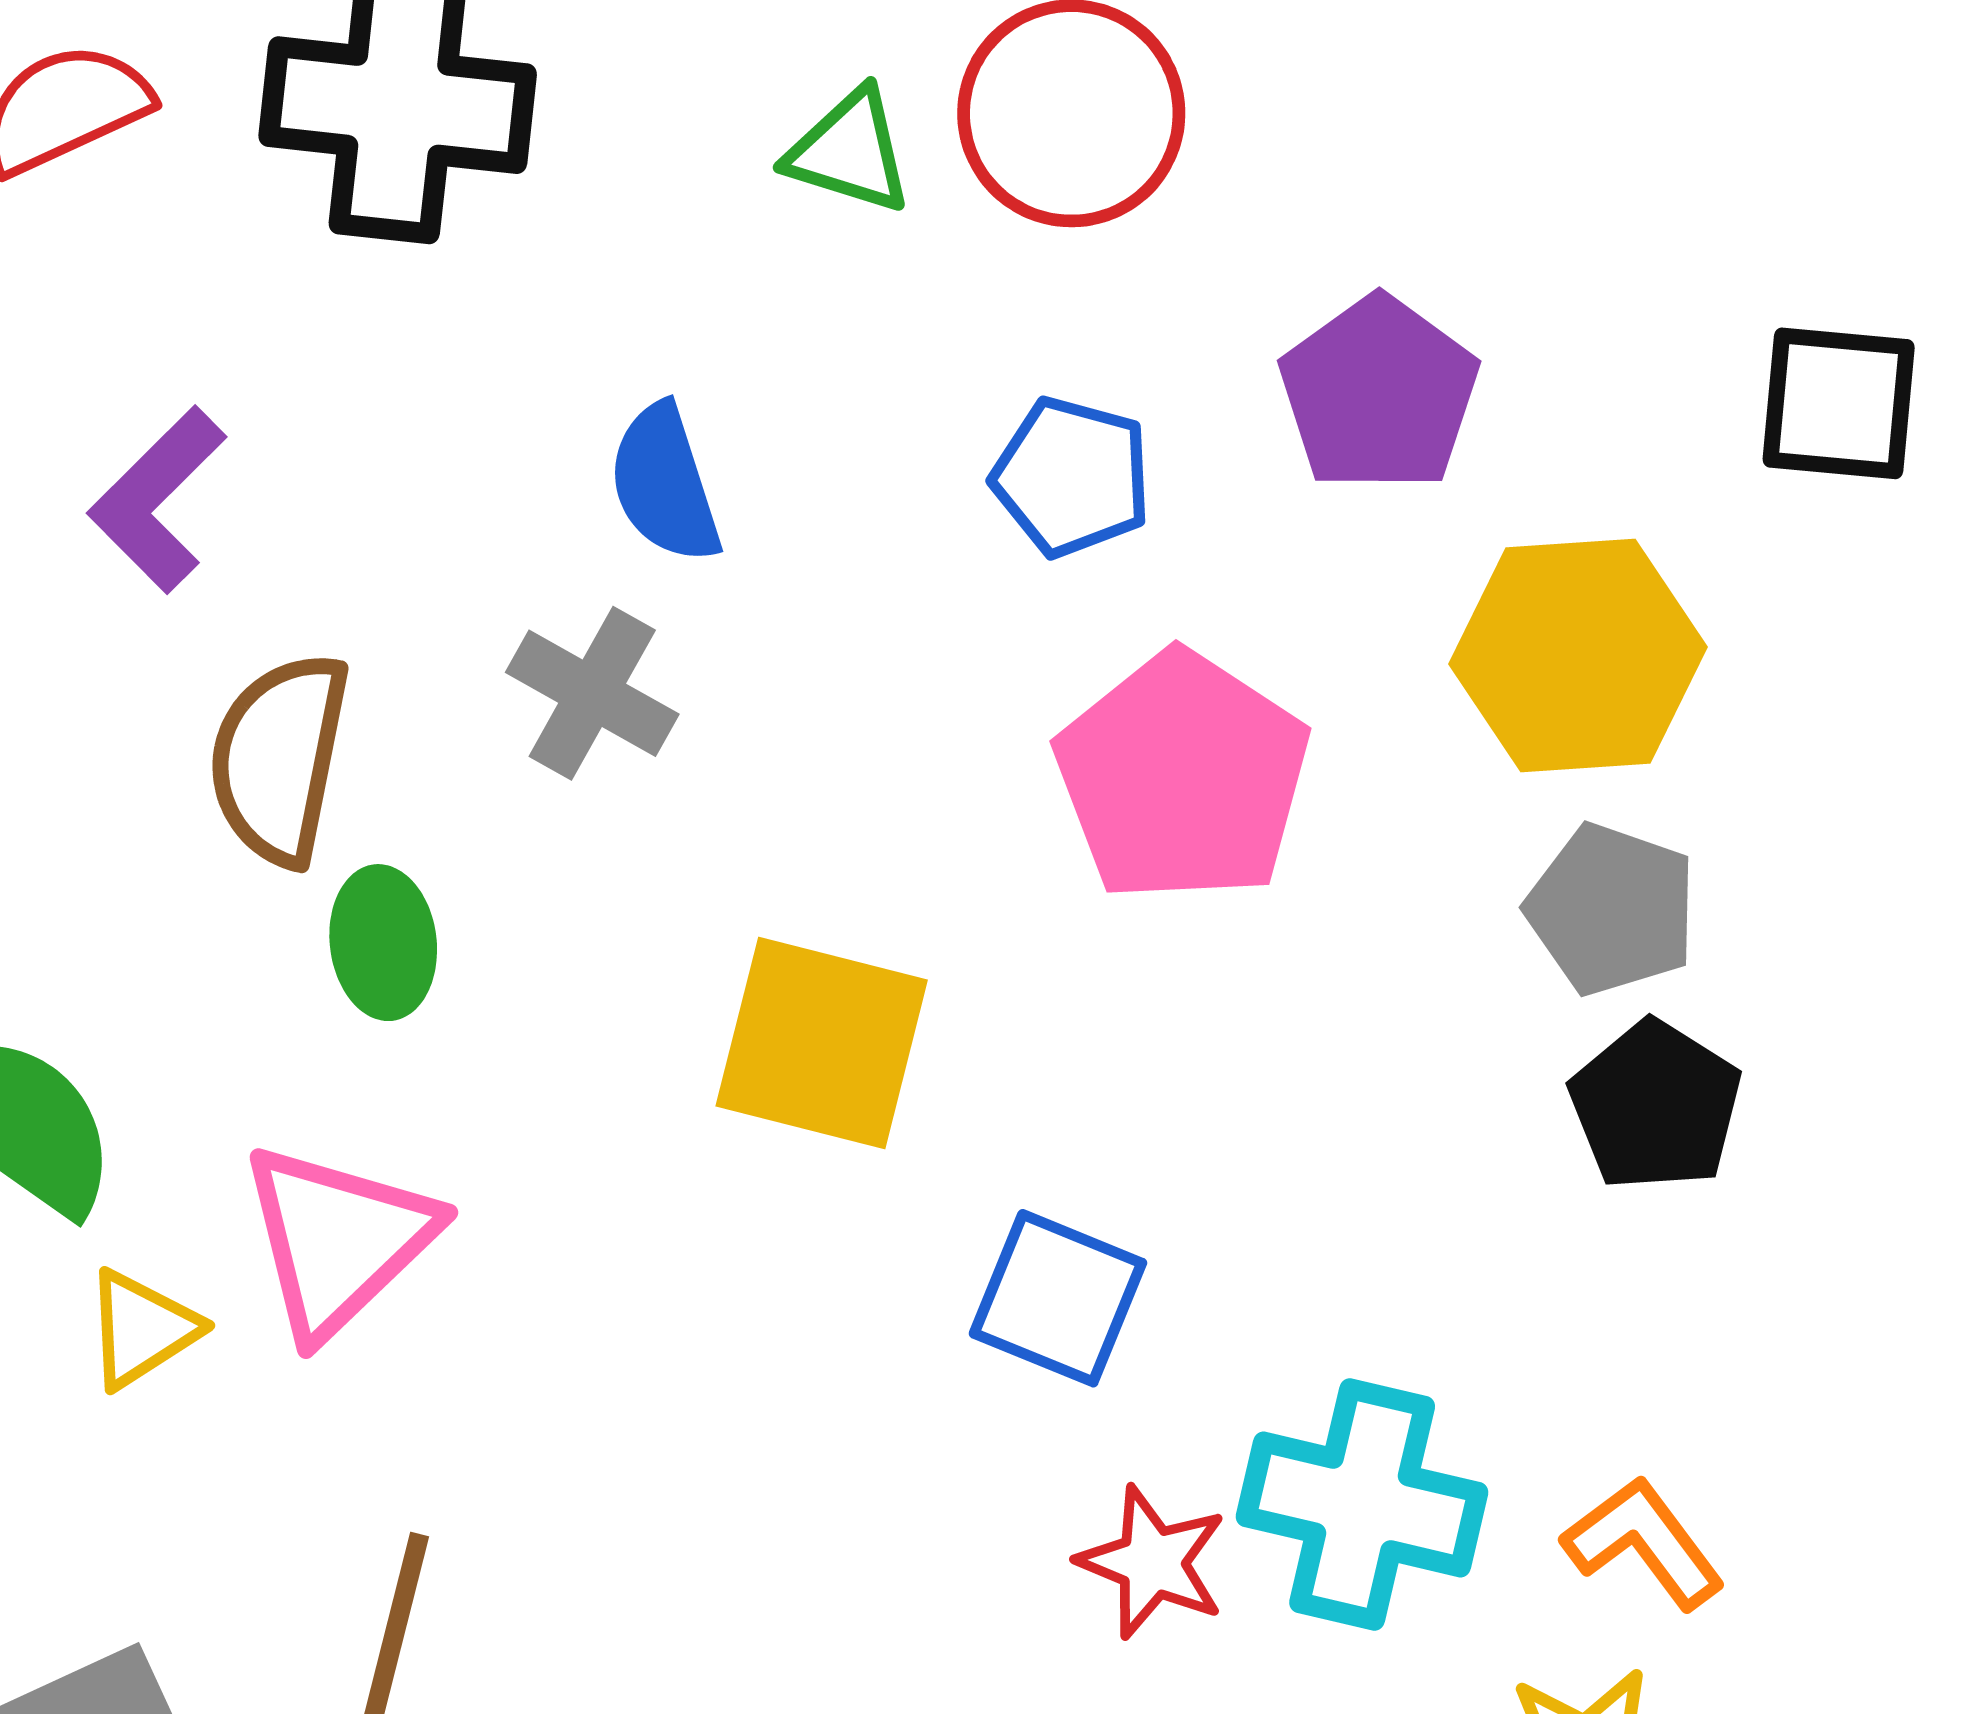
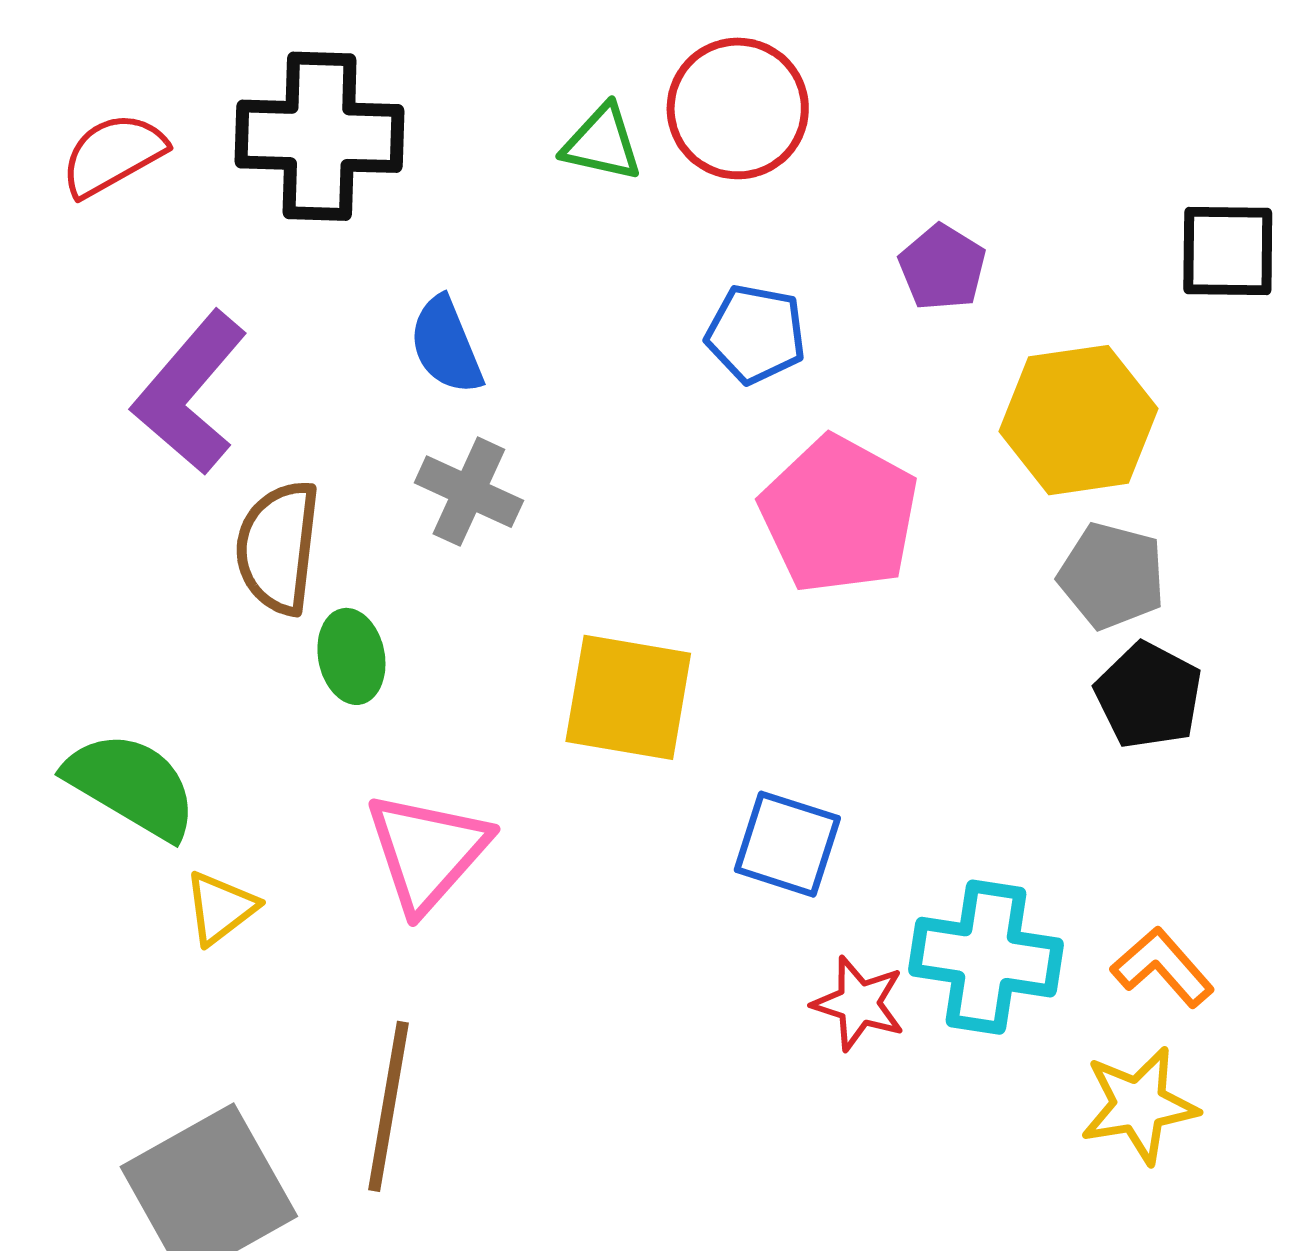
purple pentagon: (1379, 394) -> (942, 267), size x0.7
blue semicircle: (665, 484) -> (446, 345), moved
purple L-shape: (157, 500) -> (190, 393), size x1.4
pink triangle: (338, 1240) -> (427, 852), moved

